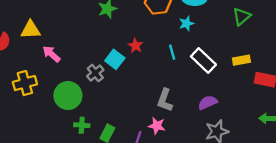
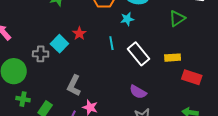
gray cross: (95, 73) -> (41, 54), turned 35
gray L-shape: (165, 100) -> (74, 86), moved
purple semicircle: (208, 103) -> (138, 92), turned -132

